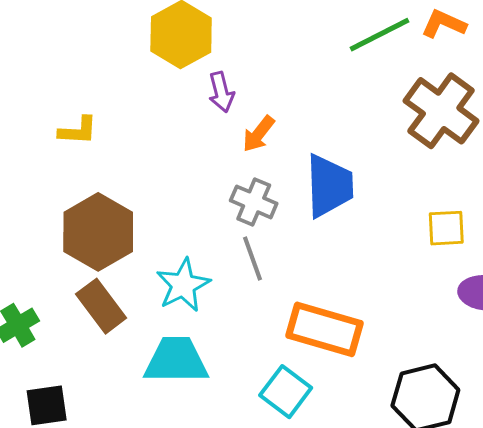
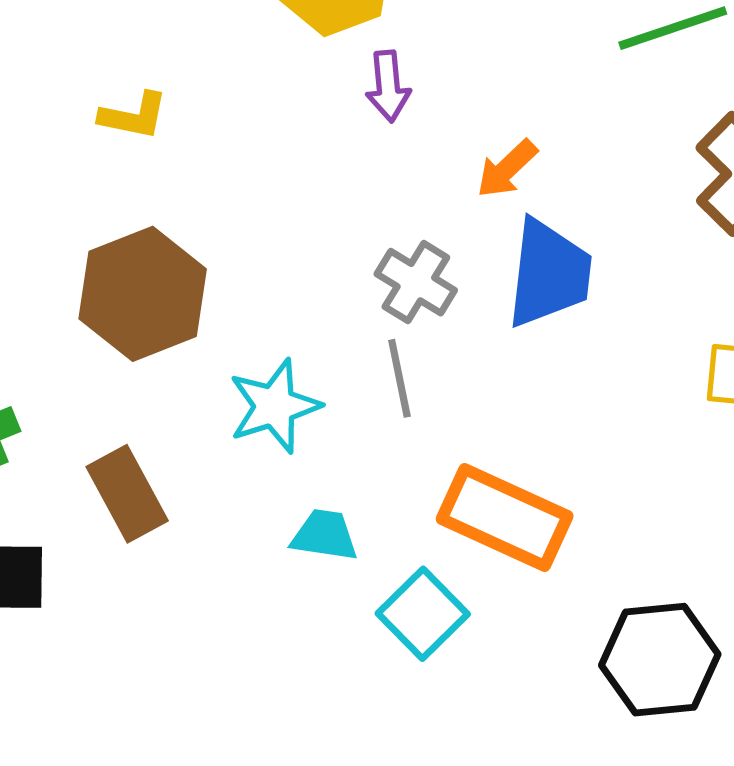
orange arrow: (259, 134) -> (507, 169), moved
brown rectangle: (101, 306) -> (127, 494), moved
cyan trapezoid: (176, 360) -> (325, 535), moved, size x0.6

